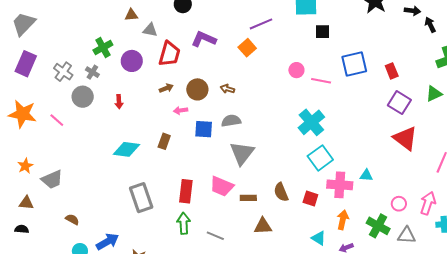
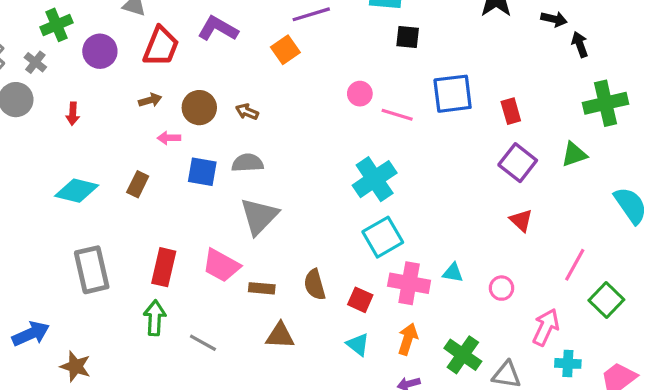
red triangle: (405, 138) -> (521, 220), size x0.6
pink circle: (399, 204) -> (502, 288), moved
cyan triangle: (319, 238) -> (358, 344), moved

